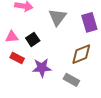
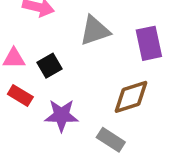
gray triangle: (57, 17) -> (95, 31), turned 30

